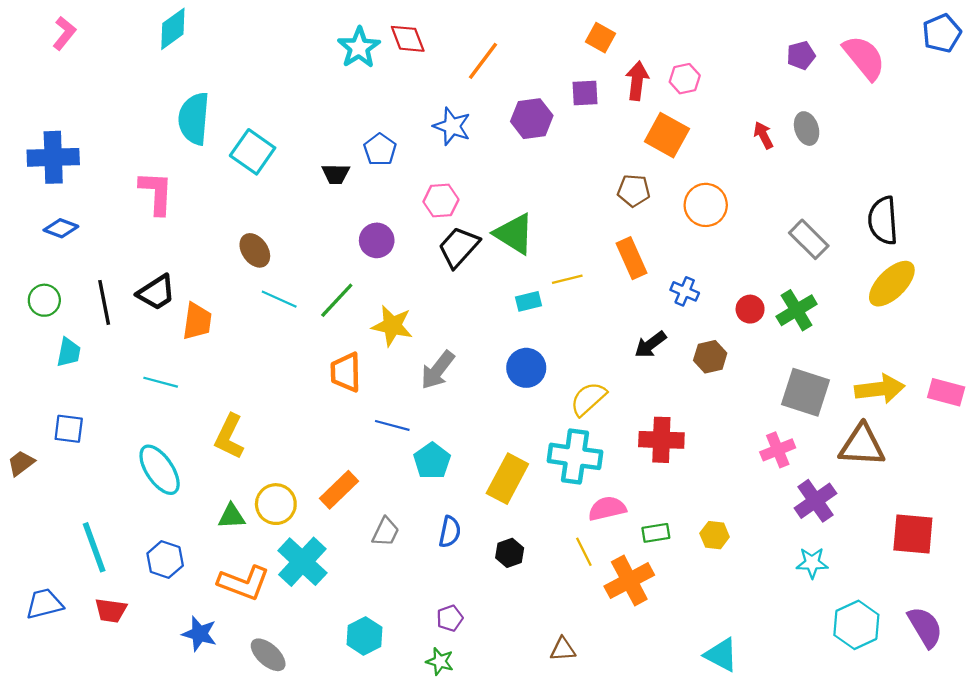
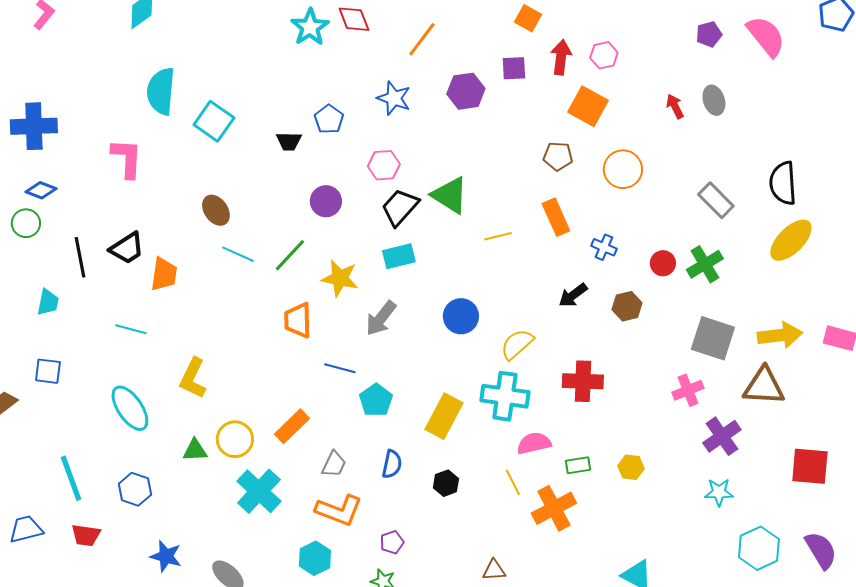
green circle: (44, 300) -> (26, 223), moved
cyan rectangle: (528, 301) -> (399, 256), moved, size x1.4
orange L-shape: (244, 583) -> (339, 510), moved

